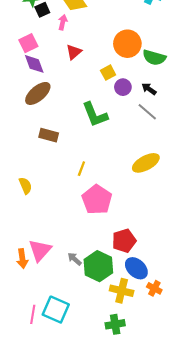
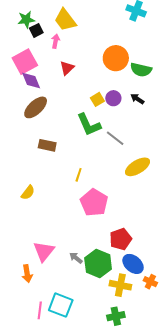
pink square: (28, 43) -> (25, 62), size x1.4
yellow square: (108, 73) -> (97, 99), moved
gray line: (147, 112) -> (115, 138), moved
yellow semicircle: (25, 186) -> (28, 193), turned 63
orange arrow: (22, 259) -> (27, 274), moved

